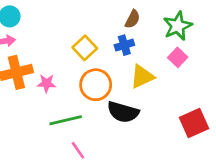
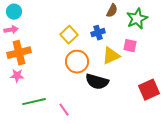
brown semicircle: (133, 19) -> (112, 11), moved
pink square: (178, 57) -> (130, 46), moved, turned -32
pink star: (46, 83) -> (17, 76), moved
green line: (66, 120) -> (34, 102), moved

